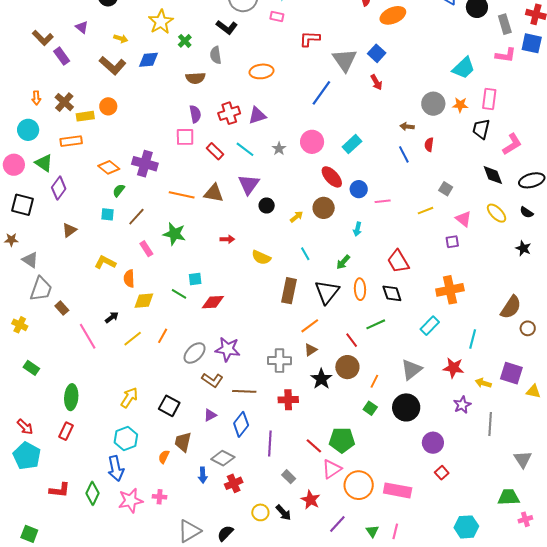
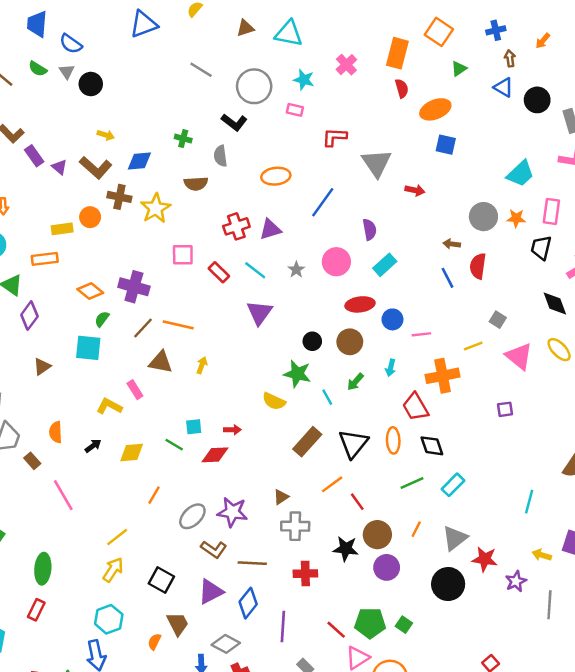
yellow star: (161, 22) -> (156, 208), moved
purple triangle: (82, 27) -> (59, 167), moved
green cross: (185, 41) -> (183, 139), turned -32
blue square: (377, 53) -> (446, 145), moved, turned -30
red arrow: (376, 82) -> (415, 190), turned -49
blue line: (321, 93) -> (323, 202), moved
brown cross: (64, 102) -> (119, 197), moved, turned -30
purple semicircle: (195, 114) -> (370, 230), moved
red semicircle: (429, 145) -> (478, 266), size x1.5
red ellipse: (332, 177) -> (360, 304), turned -55
brown triangle: (214, 193) -> (161, 362), moved
black circle: (267, 205) -> (312, 341), moved
cyan square: (108, 214) -> (88, 348), size x1.6
brown line: (136, 217) -> (143, 328), moved
yellow arrow: (296, 217) -> (202, 365), moved, turned -32
pink triangle: (463, 219) -> (519, 356), size x1.4
green star: (174, 234) -> (297, 374), moved
red arrow: (227, 239) -> (232, 430), moved
purple square: (452, 242) -> (505, 409), moved
red trapezoid: (398, 261) -> (415, 407), moved
yellow L-shape: (105, 262) -> (109, 406), moved
green arrow: (343, 262) -> (355, 382), moved
orange semicircle: (129, 279) -> (56, 432), moved
orange cross: (450, 290) -> (443, 376), moved
brown rectangle: (289, 291) -> (307, 442), turned 30
black arrow: (112, 317) -> (93, 446), moved
cyan rectangle: (430, 326) -> (453, 485), moved
yellow line: (133, 339) -> (117, 537), moved
red line: (352, 340) -> (357, 502), moved
brown triangle: (311, 350) -> (281, 497), moved
red star: (453, 368) -> (485, 559), moved
black star: (321, 379) -> (346, 549), turned -30
orange line: (374, 381) -> (416, 529), moved
green square: (370, 408) -> (404, 625), moved
purple triangle: (210, 415) -> (211, 592), size x1.6
brown trapezoid: (183, 442) -> (178, 624), turned 140
purple circle: (433, 443) -> (387, 567), moved

